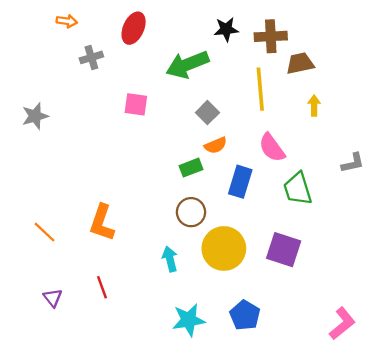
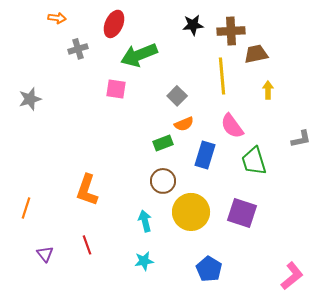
green arrow: (187, 64) -> (139, 55), moved
orange line: (44, 232) -> (26, 208), moved, turned 65
cyan star: (189, 320) -> (144, 261), moved, size x0.7

